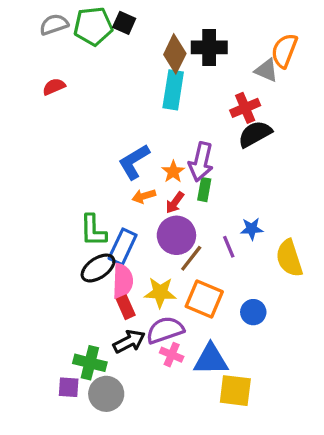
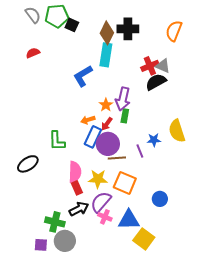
black square: (124, 23) -> (72, 25), moved
gray semicircle: (54, 25) -> (33, 15), turned 72
gray triangle: (266, 70) -> (163, 66), moved
blue L-shape: (134, 162) -> (83, 76), moved
blue rectangle: (123, 247) -> (93, 137), moved
brown line: (191, 258) -> (117, 158), turned 48
yellow semicircle: (289, 258) -> (177, 131), moved
black ellipse: (98, 268) -> (28, 164), moved
blue circle: (253, 312) -> (160, 199), moved
purple semicircle: (165, 330) -> (101, 202), turned -30
purple square: (69, 387) -> (41, 245), moved
yellow square: (235, 391) -> (144, 239), turned 30

